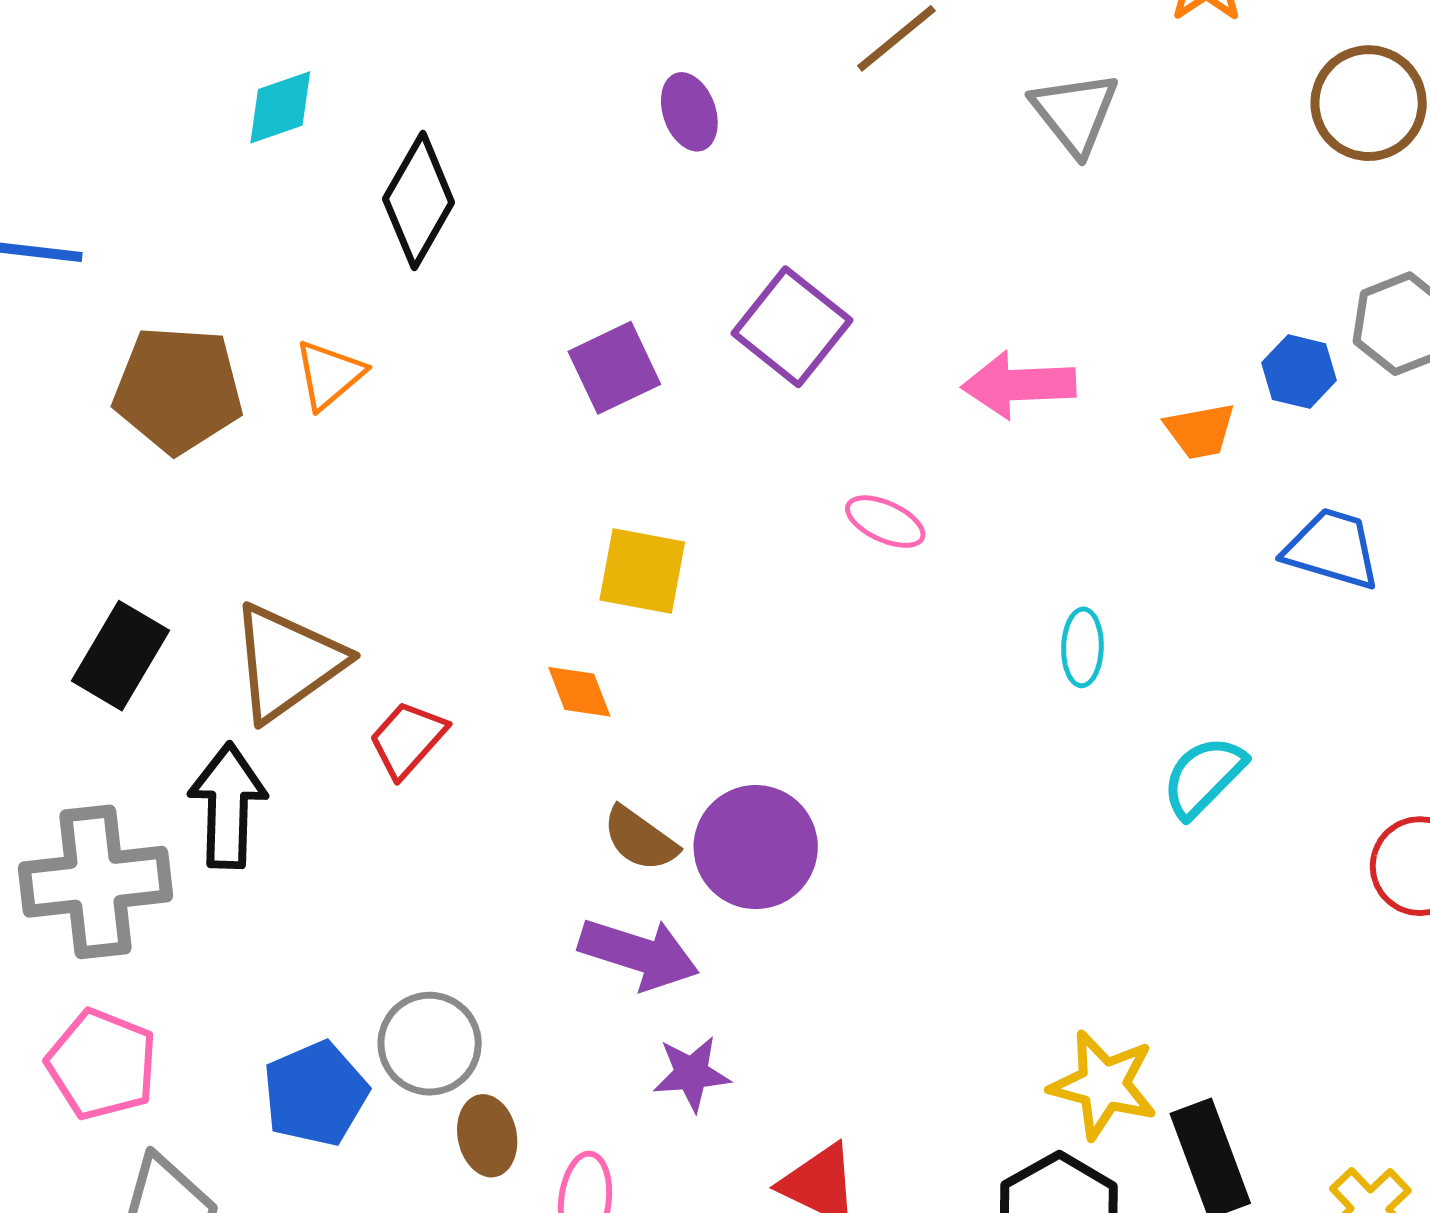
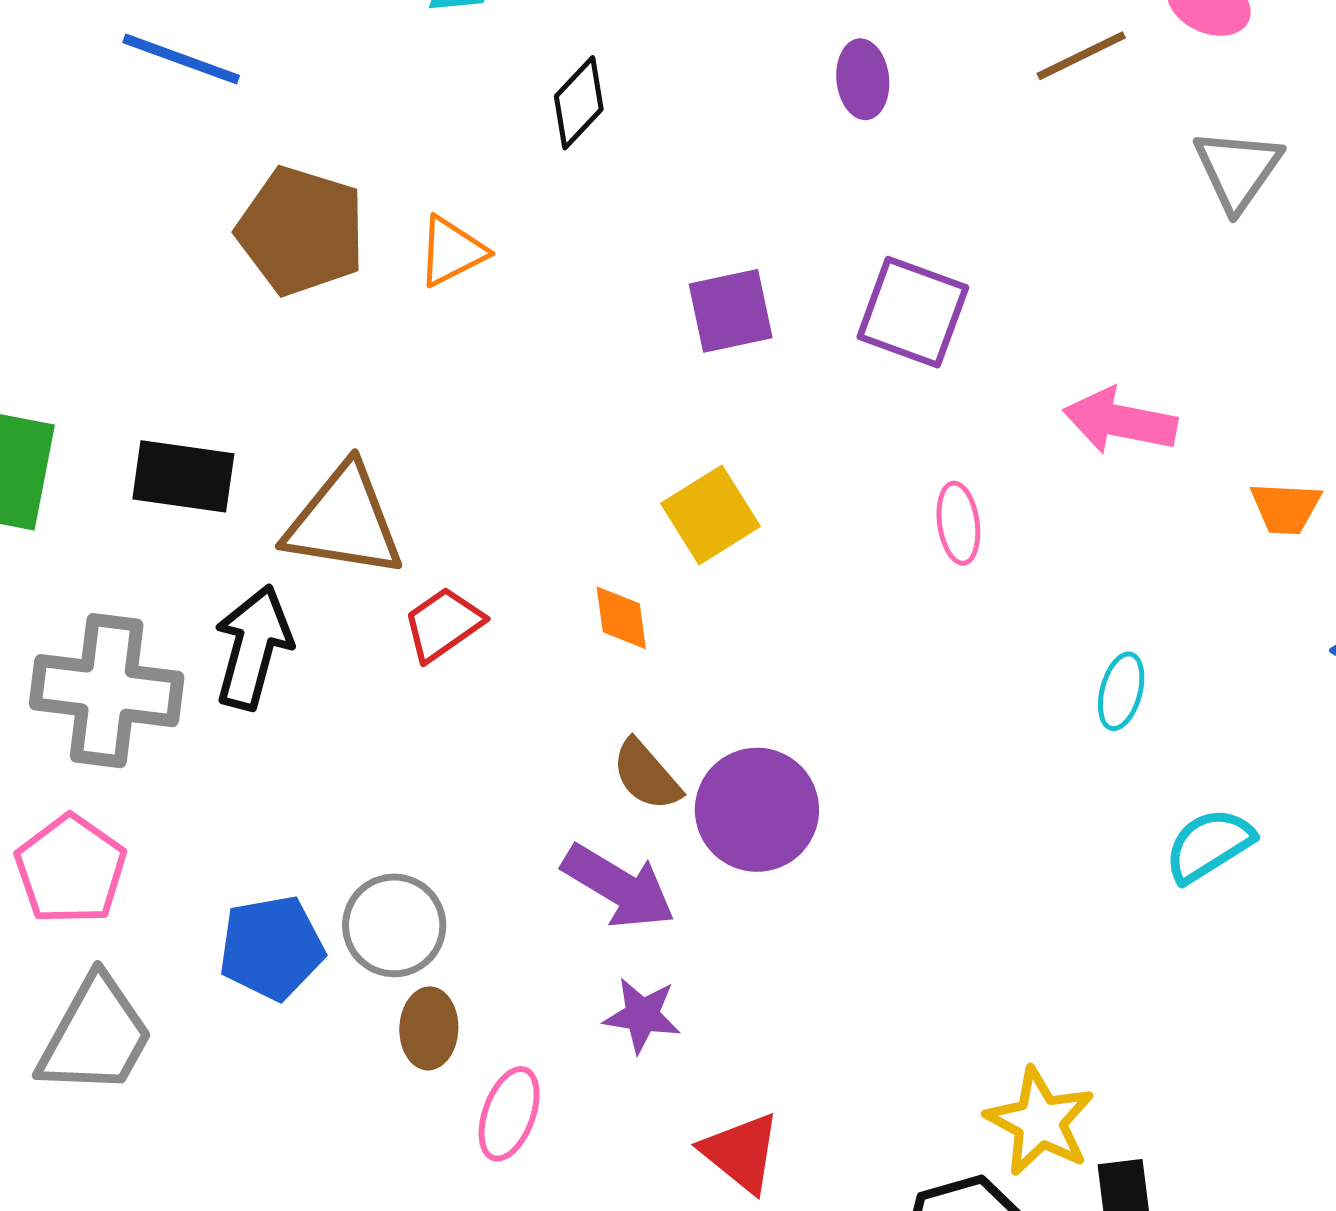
black diamond: (419, 201) -> (579, 103), size x0.7
purple square: (792, 327) -> (913, 312), turned -32
pink ellipse: (885, 522) -> (958, 523), turned 44
yellow square: (642, 571) -> (711, 515), turned 34
black rectangle: (120, 656) -> (183, 476), turned 54
brown triangle: (287, 662) -> (344, 521), turned 31

